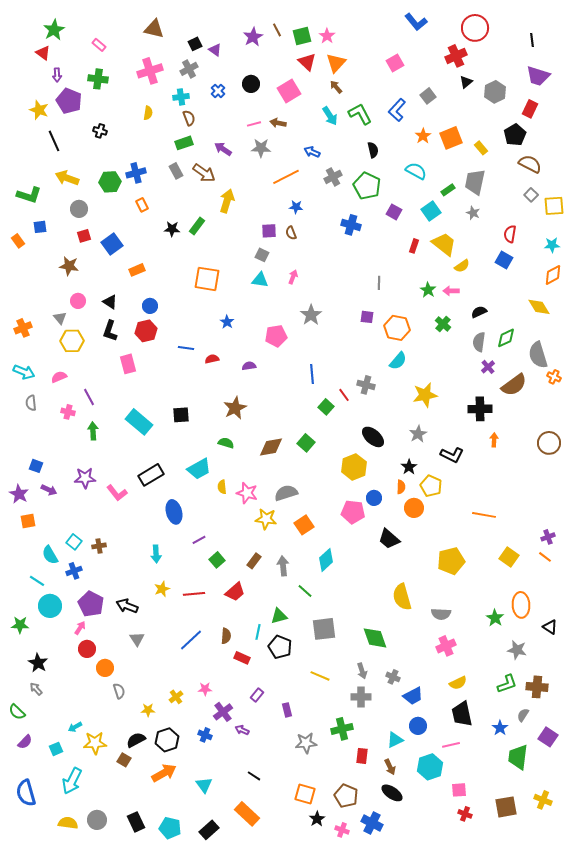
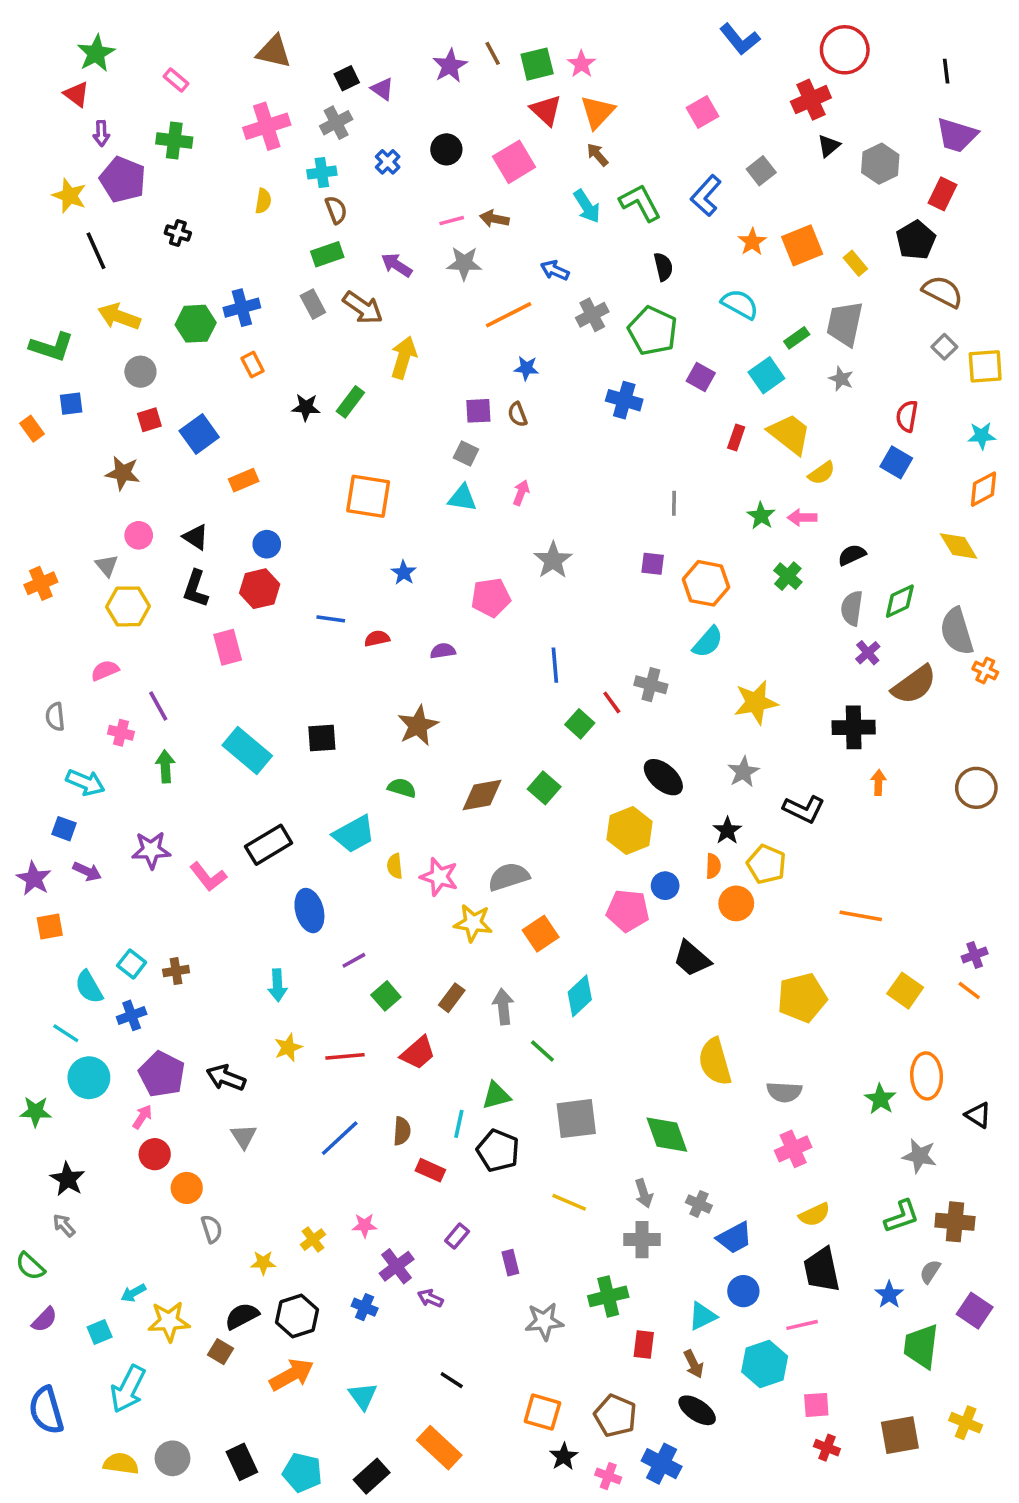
cyan arrow: (24, 372) -> (85, 782), moved

